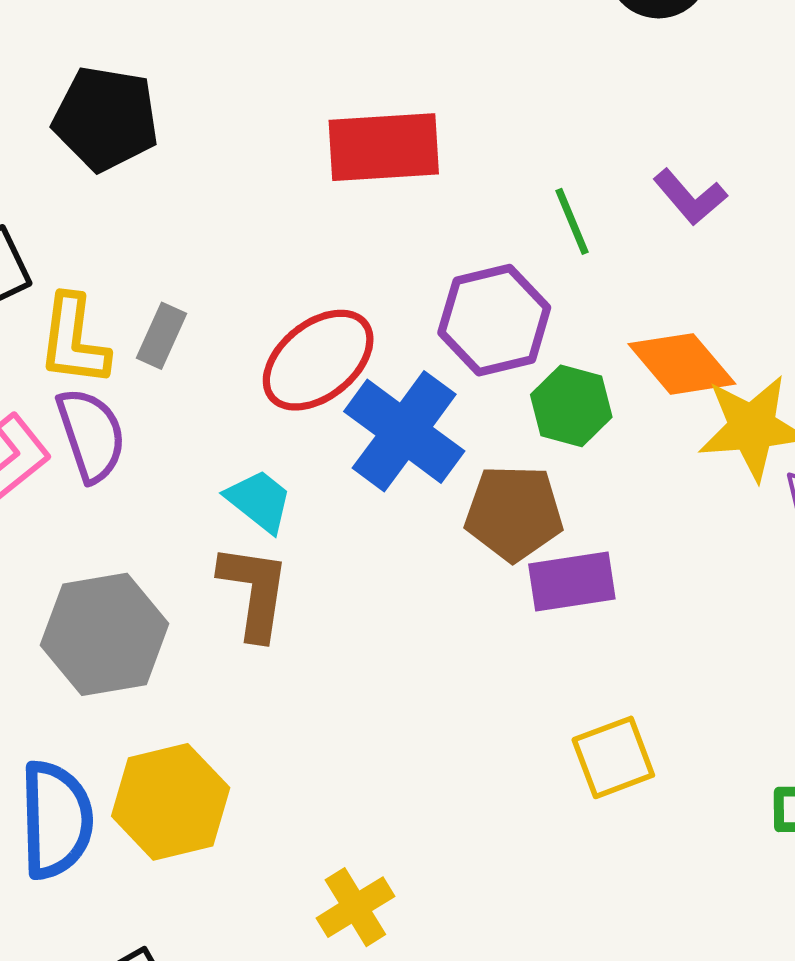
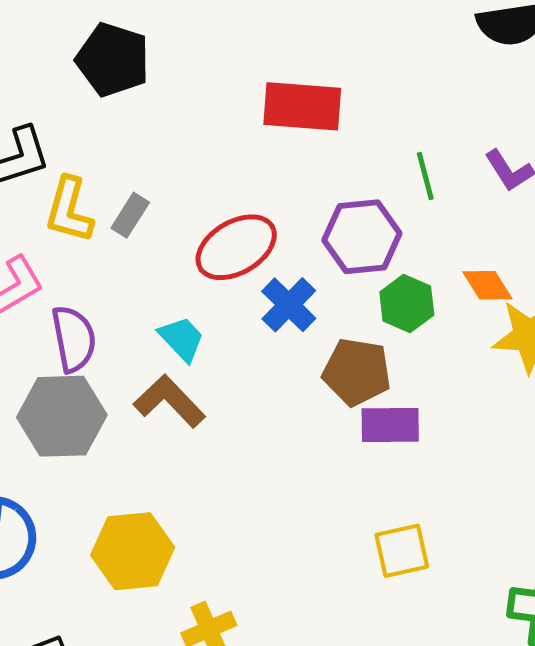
orange diamond: (682, 364) -> (487, 285), size x0.7
blue cross: (404, 431) -> (289, 305), size x0.7
purple semicircle: (91, 435) -> (74, 339), moved
brown L-shape: (254, 592) -> (169, 401), turned -60
yellow hexagon: (171, 802) -> (133, 551), moved

